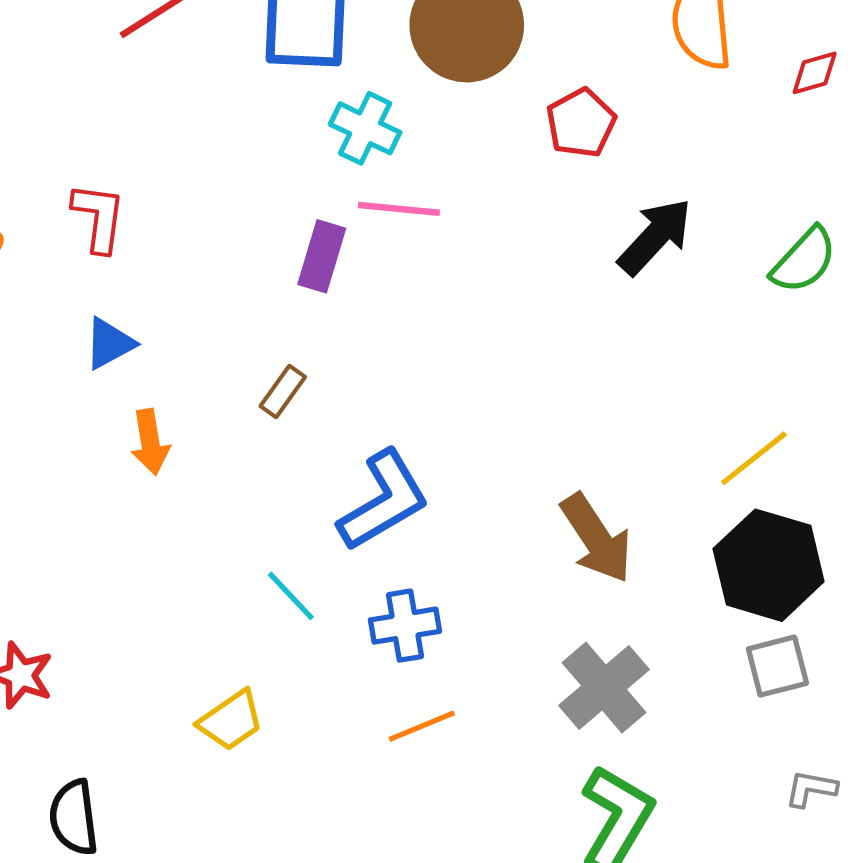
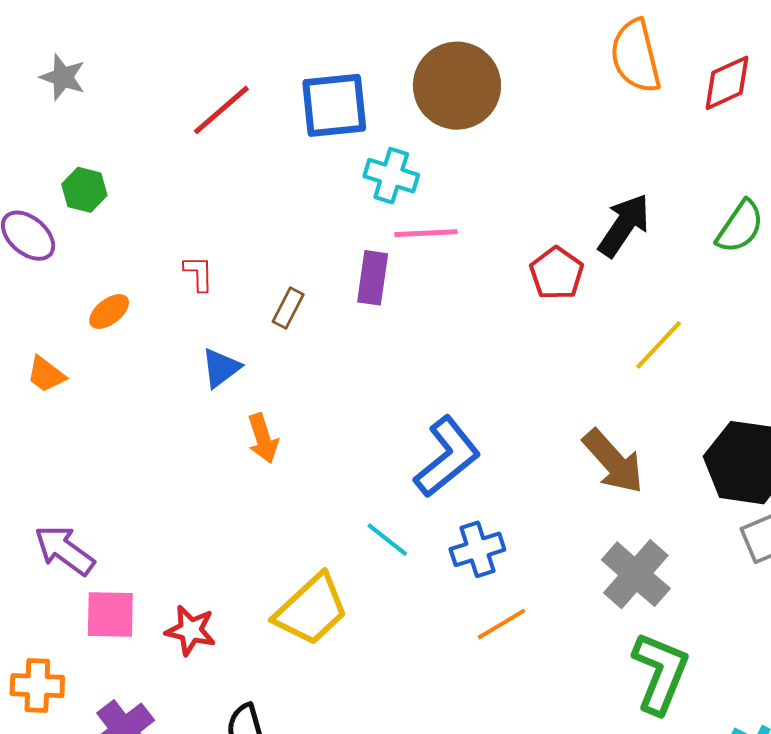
red diamond: (815, 73) -> (727, 83), size x1.5
red pentagon: (581, 123) -> (557, 273), moved
red L-shape: (99, 217) -> (199, 273), size x0.7
brown rectangle: (283, 392) -> (288, 308), moved
yellow line: (754, 458) -> (659, 345), moved
yellow trapezoid: (231, 720) -> (311, 610), moved, size x1.5

